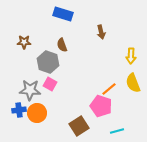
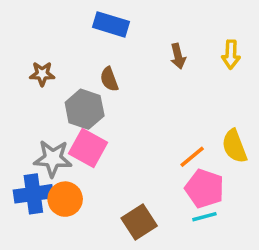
yellow arrow: (131, 56) -> (231, 54), moved
pink square: (50, 84) -> (88, 148), size x1.5
pink pentagon: (101, 106) -> (204, 188), moved
blue cross: (19, 110) -> (33, 194), size x1.5
cyan line: (117, 131) -> (204, 217), moved

